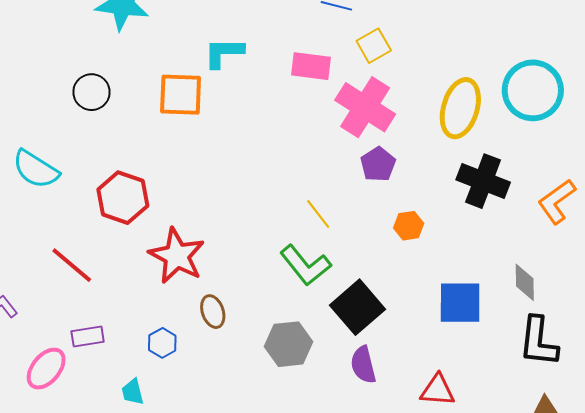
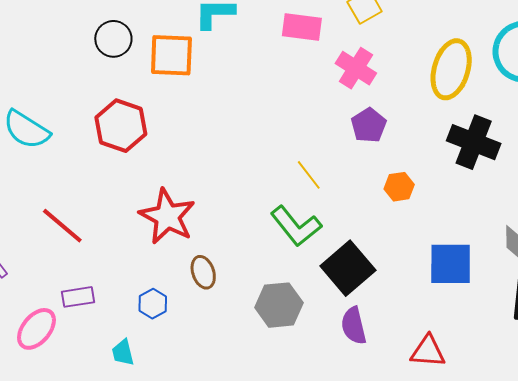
black circle: (91, 92) -> (113, 39), moved
pink cross: (365, 107) -> (356, 68), size x0.7
red hexagon: (123, 198) -> (121, 126), moved

